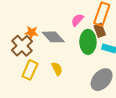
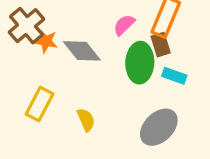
brown cross: (22, 46) -> (26, 26), moved
yellow semicircle: (57, 69) -> (86, 120), moved

